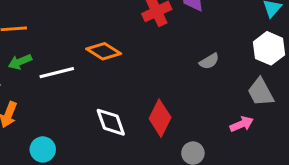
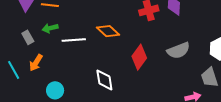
gray semicircle: (209, 61) -> (178, 50), size x1.6
red diamond: (160, 118) -> (139, 57), moved

